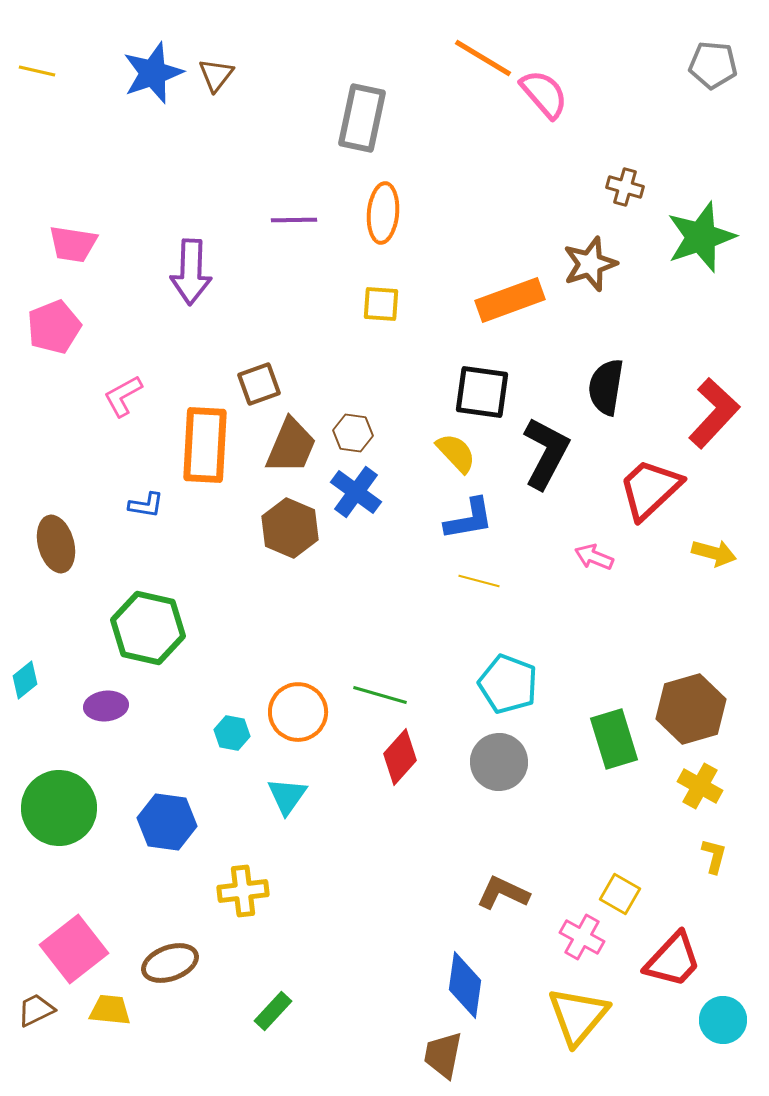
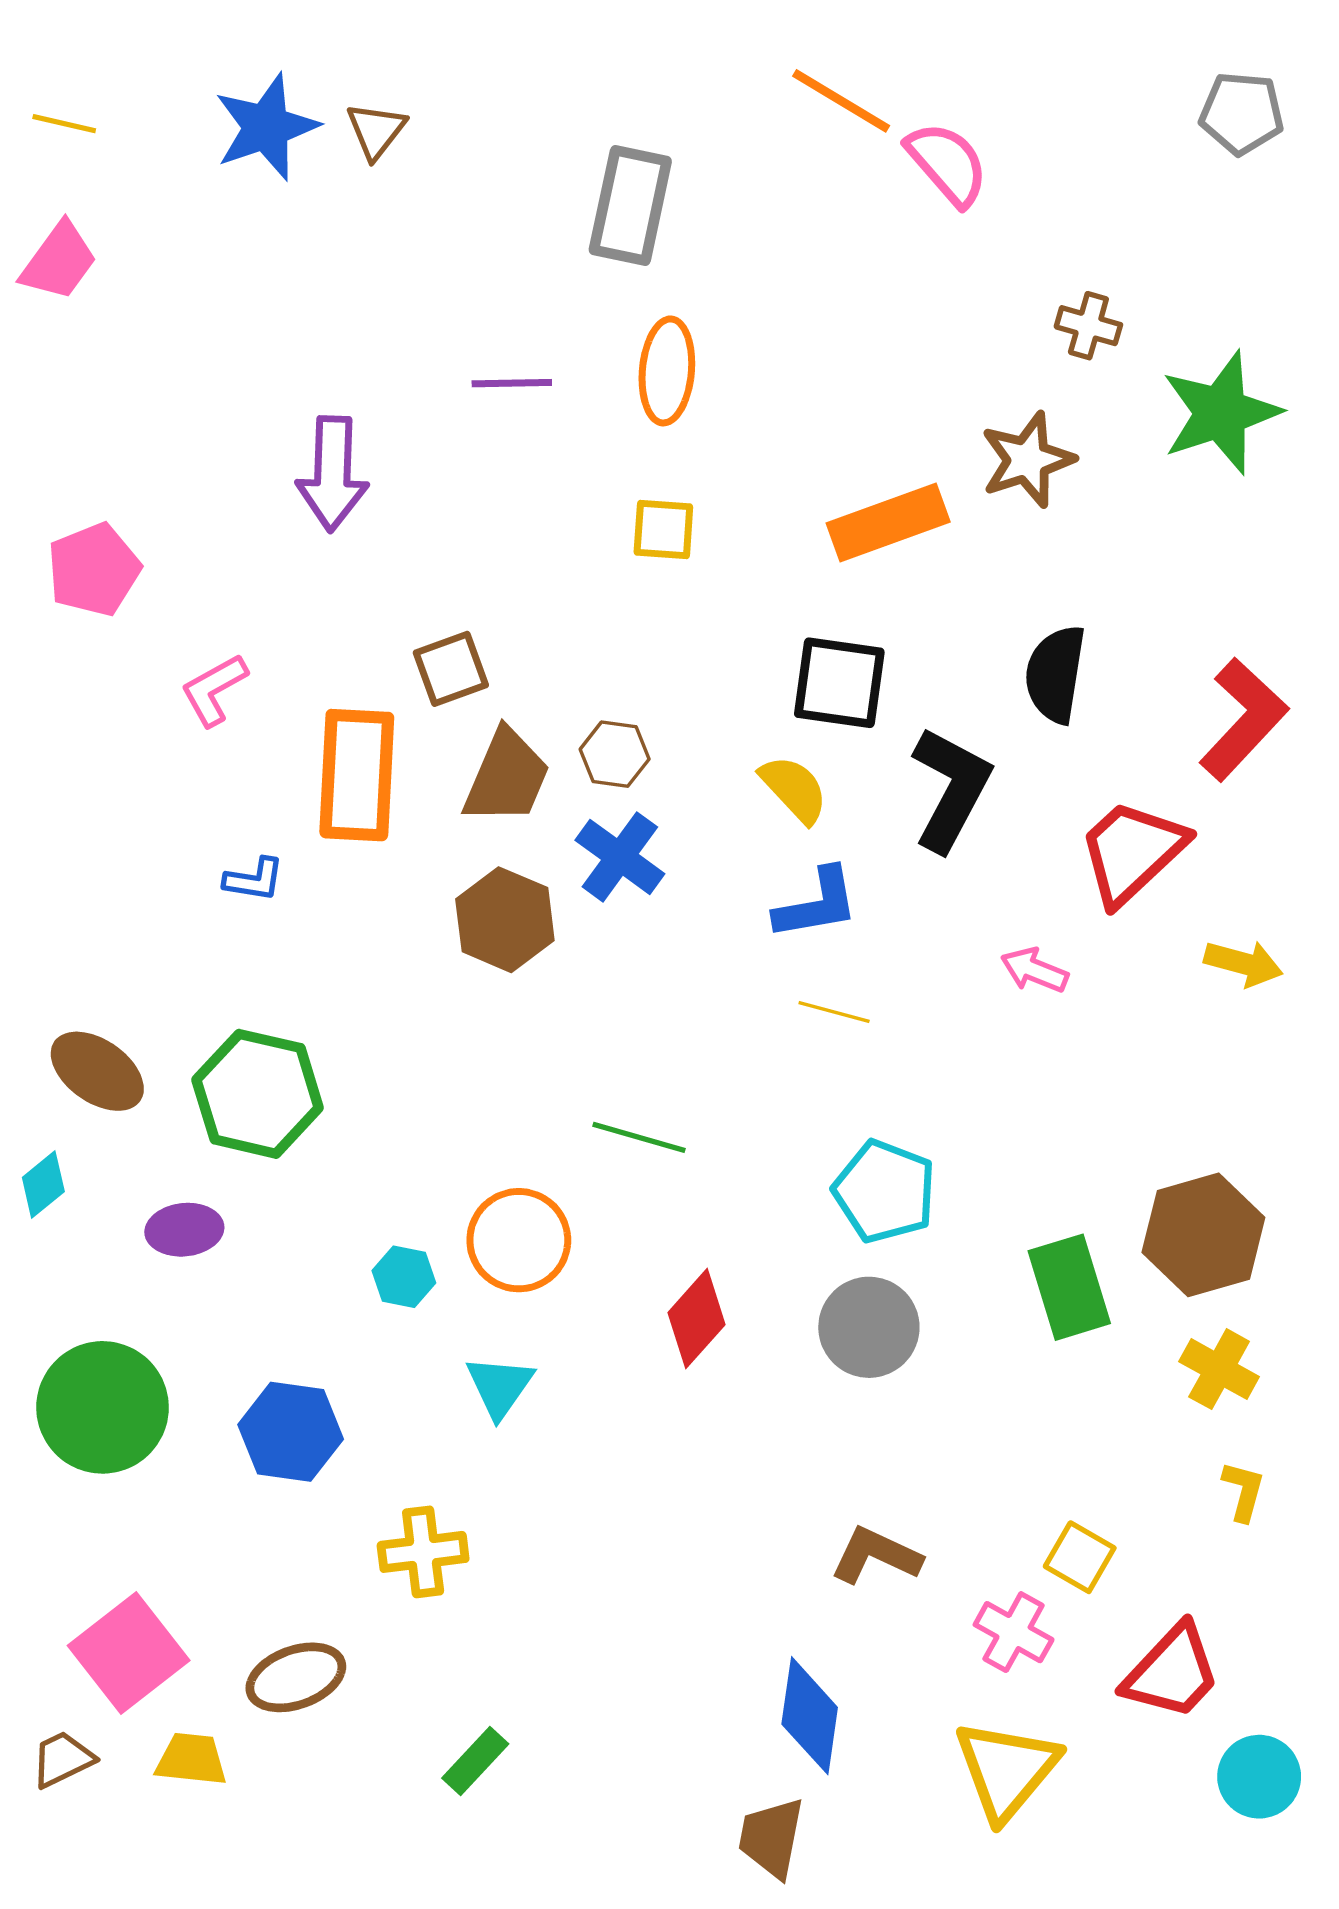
pink trapezoid: (73, 244) -> (59, 261), moved, turned -63
brown ellipse: (56, 544) -> (97, 1071), moved, turned -40
green line: (380, 695) -> (639, 1137), moved

